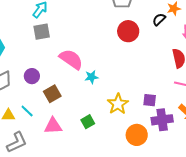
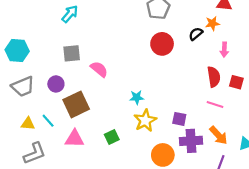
gray square: (42, 32) -> (72, 53), moved
pink semicircle: (71, 59) -> (99, 69), size x0.7
cyan star: (91, 77) -> (137, 97), moved
brown square: (52, 94) -> (76, 104), size x1.4

